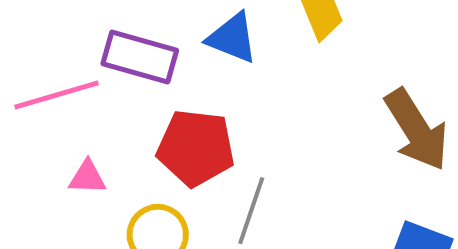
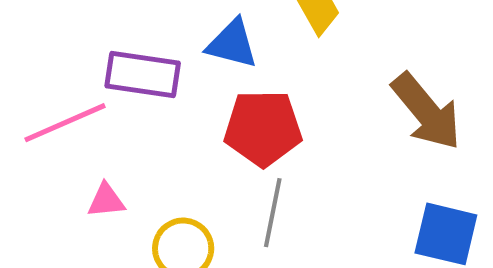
red pentagon: (196, 148) -> (263, 128), moved

